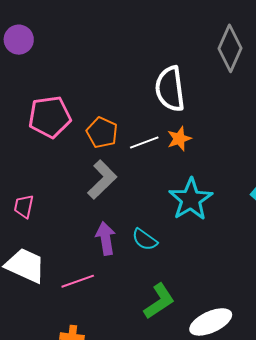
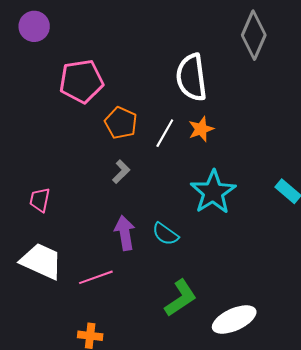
pink pentagon: (50, 117) -> (81, 81), moved
white line: (144, 143) -> (165, 133), turned -40
gray L-shape: (102, 180) -> (121, 172), size x0.6

